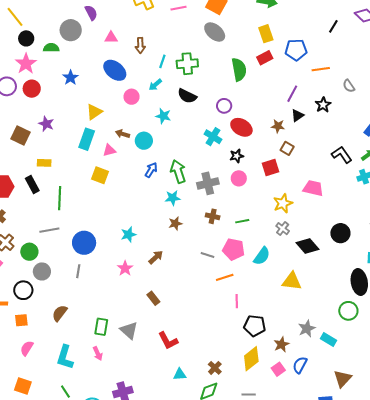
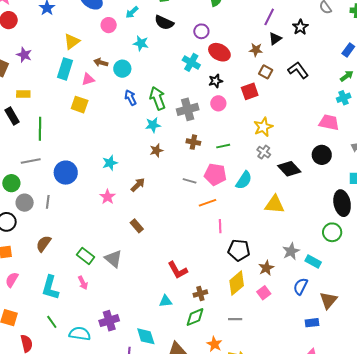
black L-shape: (342, 155) -> (298, 70), moved
blue arrow: (151, 170) -> (130, 98), turned -56
pink trapezoid: (313, 188) -> (329, 122), moved
gray line: (78, 271) -> (48, 202), moved
green rectangle: (101, 327) -> (86, 256), turned -60
red L-shape: (168, 341) -> (178, 270), moved
blue semicircle: (300, 365) -> (301, 286), moved
brown cross: (215, 368) -> (200, 293), turned 32

